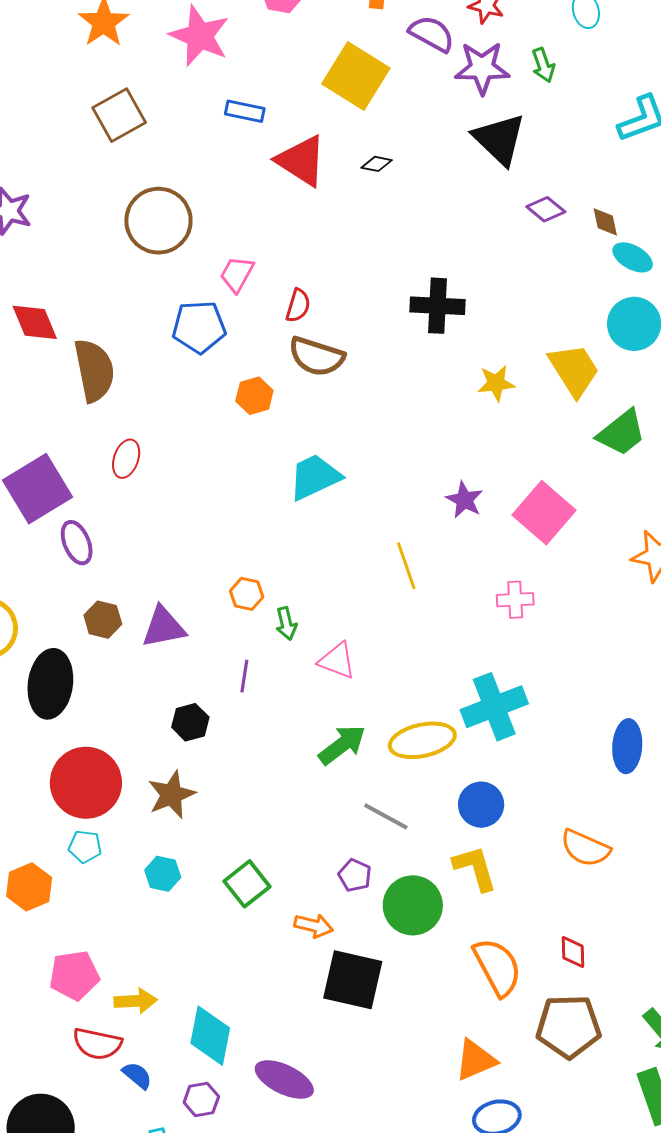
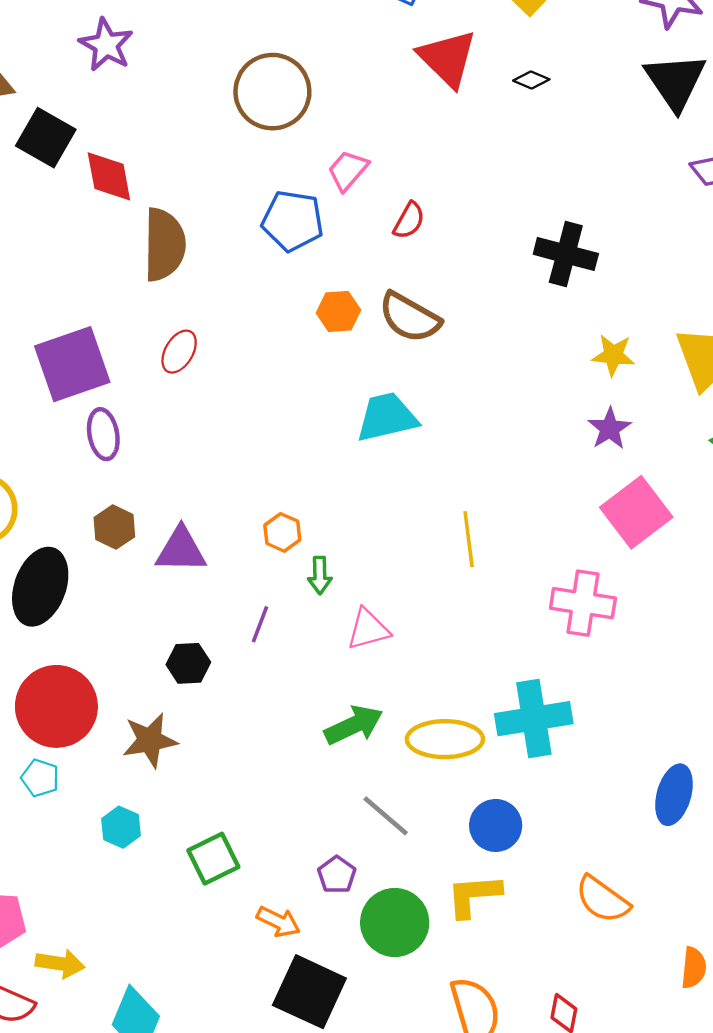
brown semicircle: (316, 357) -> (410, 317), moved
purple star: (464, 500) -> (610, 429), moved
pink cross: (515, 600) -> (583, 603), size x1.5
pink triangle: (337, 661) -> (368, 629), turned -48
yellow L-shape: (475, 868) -> (474, 895), turned -90

